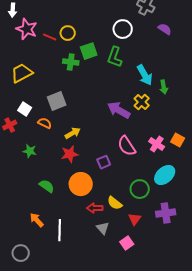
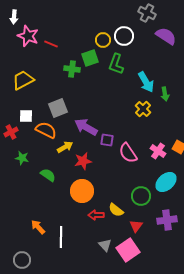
purple semicircle: (165, 29) -> (166, 36), size x1.5
yellow circle: (68, 33) -> (103, 40), moved
white square: (25, 109) -> (26, 116), turned -32
purple arrow: (119, 110) -> (86, 127), moved
orange semicircle: (45, 123) -> (46, 130), size x1.5
yellow arrow: (73, 133) -> (65, 147), moved
green star: (30, 151) -> (22, 158), moved
red star: (70, 154) -> (83, 161), moved
purple square: (104, 162) -> (107, 140), moved, turned 32
green semicircle: (47, 186) -> (48, 175), moved
gray triangle: (103, 228) -> (105, 245), moved
pink square: (127, 243) -> (128, 250), size x1.6

